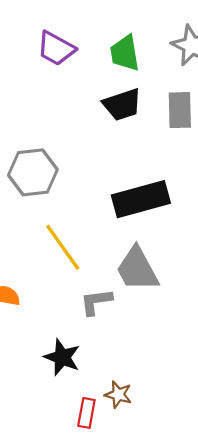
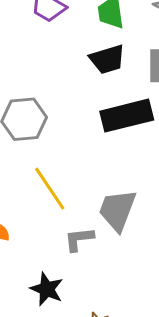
black rectangle: (141, 199) -> (127, 116), moved
gray trapezoid: (137, 269) -> (117, 210), turned 48

